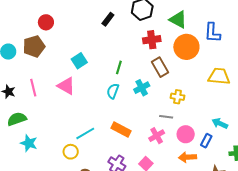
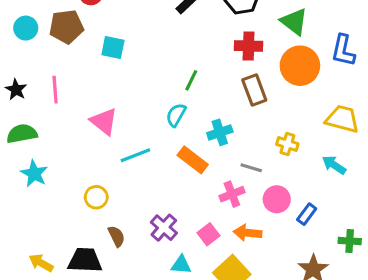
cyan square: (79, 61) -> (113, 48), moved, turned 35
pink triangle: (66, 86) -> (104, 122), moved
cyan cross: (142, 88) -> (220, 132), moved
yellow cross: (178, 97) -> (287, 144), moved
cyan arrow: (220, 123) -> (334, 165), moved
orange rectangle: (121, 130) -> (193, 160), moved
cyan line: (85, 133) -> (135, 155), moved
orange arrow: (187, 157) -> (248, 233), moved

